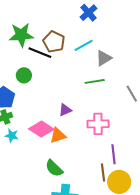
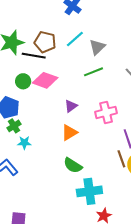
pink diamond: (41, 129) -> (45, 80), moved

